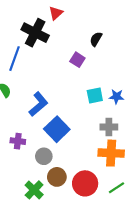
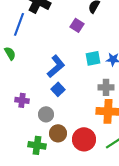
blue L-shape: (38, 104) -> (56, 66), moved
blue square: (57, 129) -> (58, 89), size x0.6
green cross: (34, 190) -> (37, 145), turned -36

